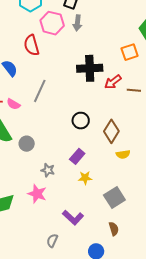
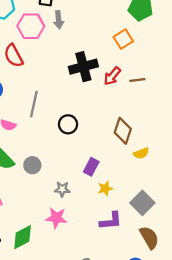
black circle: (81, 121) -> (68, 124), moved
purple L-shape: (73, 217) -> (111, 221), moved, turned -35
brown semicircle: (114, 229) -> (149, 238), size x1.5

